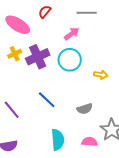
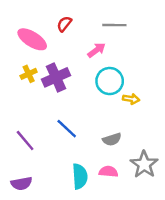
cyan circle: (70, 60) -> (110, 81), moved
pink semicircle: (90, 142) -> (108, 172), moved

